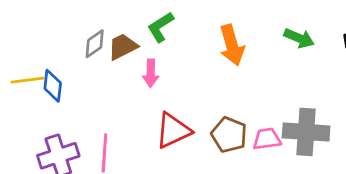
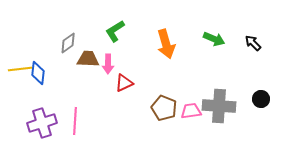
brown trapezoid: (123, 47) -> (88, 59), moved, turned 30
red triangle: (173, 131) -> (124, 83), moved, size x0.7

